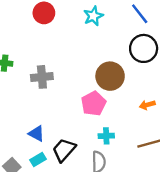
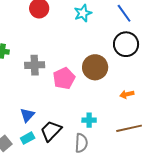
pink pentagon: (94, 104) -> (64, 78), moved
blue triangle: (36, 134) -> (27, 115), turned 42

